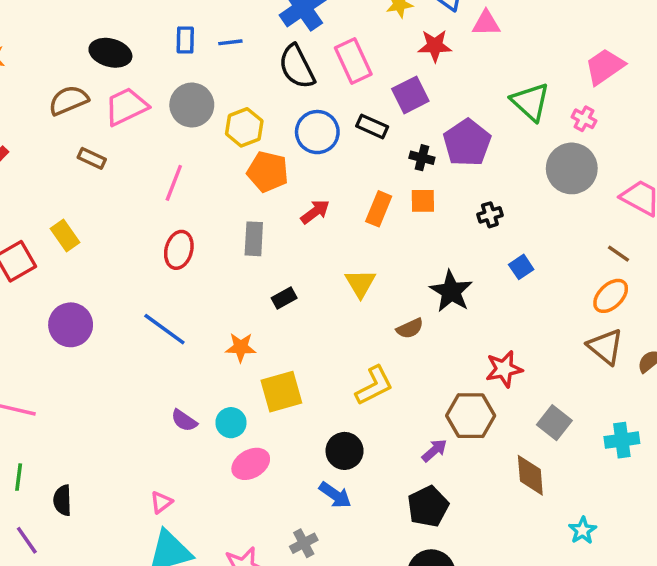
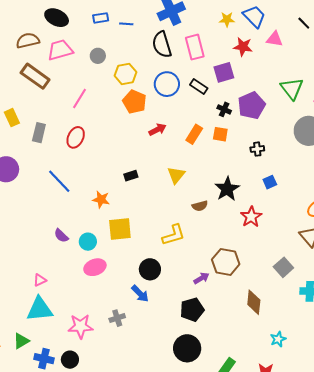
blue rectangle: (185, 40) -> (101, 18), turned 70
gray circle: (192, 105) -> (98, 56), size x0.6
brown rectangle: (92, 158) -> (35, 76), size x1.8
gray rectangle: (254, 239) -> (39, 133), moved
red star: (504, 369) -> (251, 217), moved, turned -30
gray square: (554, 423) -> (283, 267), moved

